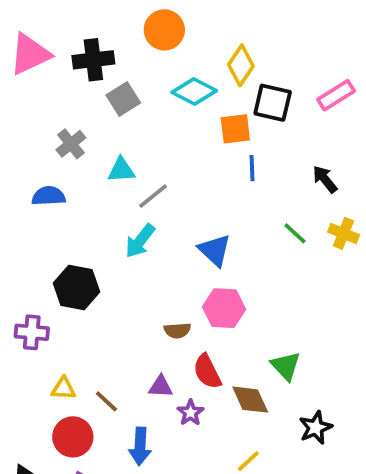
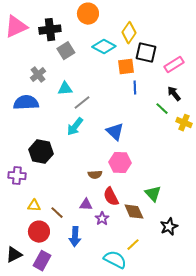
pink rectangle: (336, 95) -> (174, 65), moved
blue semicircle: (49, 196) -> (26, 103), size x1.4
green line: (295, 233) -> (162, 109), moved

